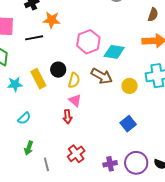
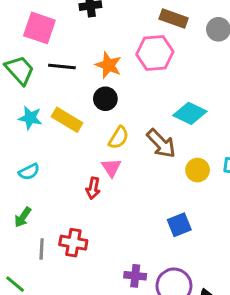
orange star: (52, 20) -> (108, 65), moved
black line: (34, 38) -> (62, 67), moved
pink hexagon: (88, 42) -> (155, 53), moved
black circle: (58, 70) -> (105, 99), moved
yellow rectangle: (38, 79) -> (67, 120), turned -48
red cross: (76, 154) -> (73, 243), moved, turned 30

